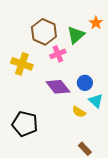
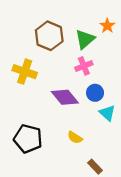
pink cross: (58, 54) -> (84, 66), moved
yellow semicircle: (79, 112) -> (75, 138), moved

